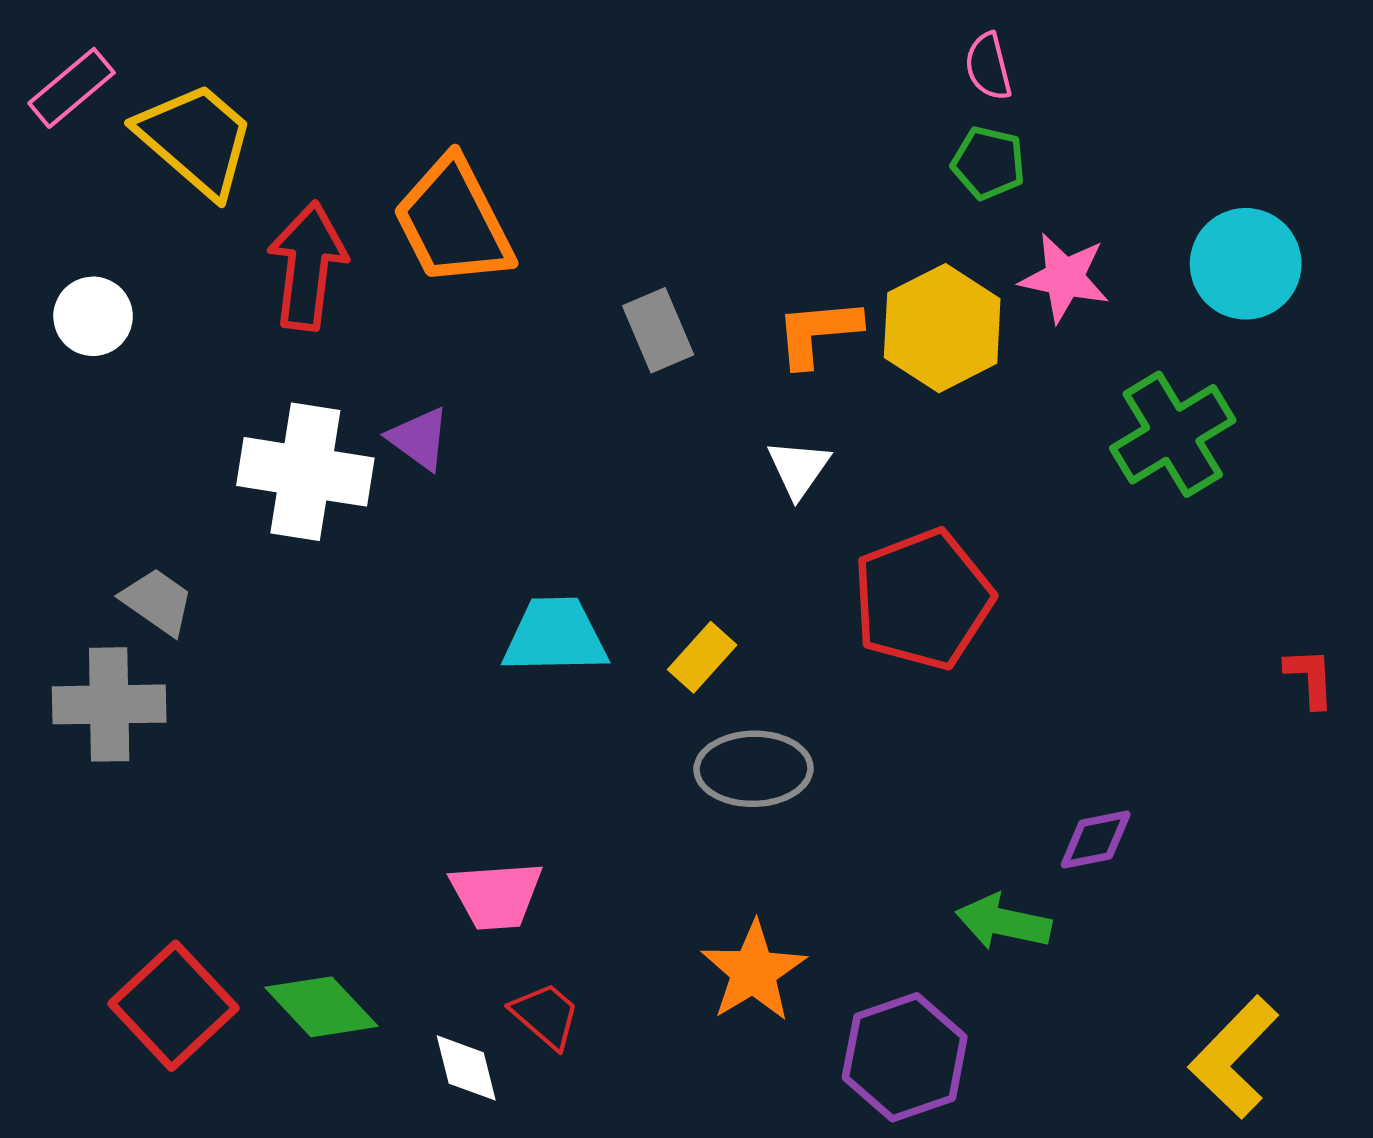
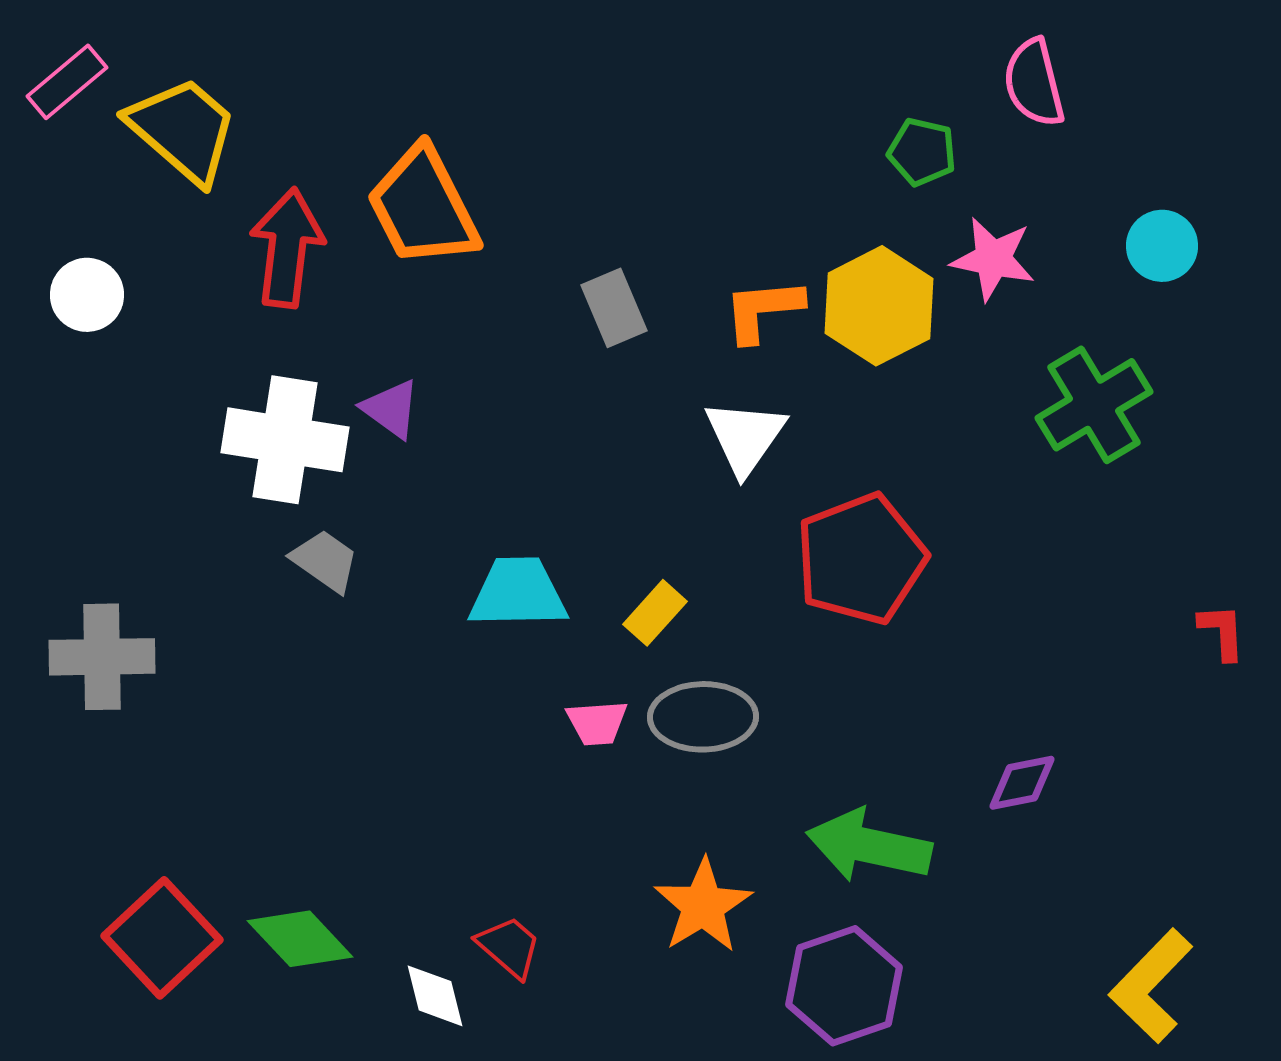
pink semicircle: (988, 66) -> (1034, 83), moved, size x1.4
cyan circle: (1246, 264) -> (1162, 246), size x0.7
white triangle: (799, 469) -> (745, 437), size x1.4
gray trapezoid: (157, 602) -> (325, 561), moved
pink trapezoid: (496, 895) -> (597, 723), moved, size x0.7
green arrow: (1003, 922) -> (869, 846), moved, size x1.4

